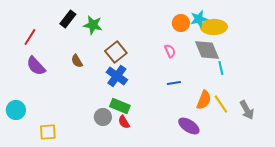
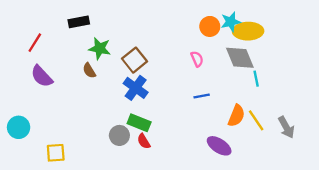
black rectangle: (68, 19) -> (79, 22), turned 42
green star: (93, 25) -> (100, 48), moved

